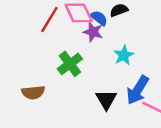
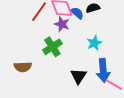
purple star: (93, 32) -> (62, 24), moved
blue arrow: (138, 90) -> (103, 70), turned -40

